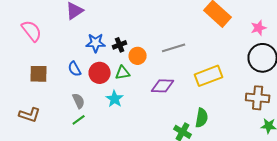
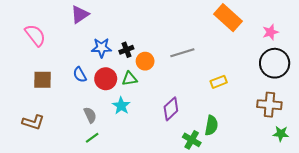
yellow rectangle: (209, 76) -> (219, 82), size x0.6
purple diamond: (163, 86) -> (171, 109), moved, turned -45
gray semicircle: (79, 101) -> (90, 115), moved
green line: (79, 120) -> (92, 138), moved

